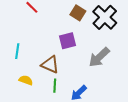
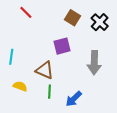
black cross: (105, 17) -> (100, 22), size x0.7
gray arrow: (99, 57) -> (94, 63), turned -45

